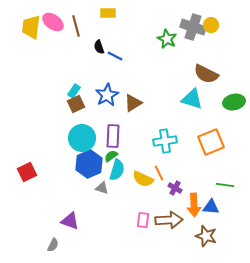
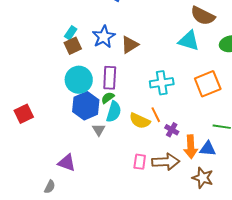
gray triangle: (102, 188) -> (99, 130), turned 40

